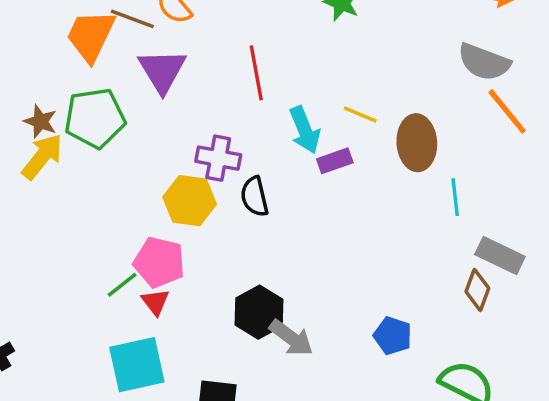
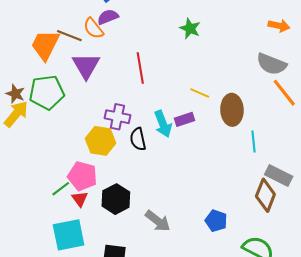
cyan arrow: (305, 130) -> (163, 124), moved
brown diamond: (477, 290) -> (265, 195), size x1.4
black hexagon: (259, 312) -> (116, 199), moved

